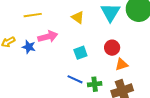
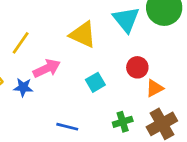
yellow line: (33, 15) -> (21, 43), turned -36
yellow triangle: (78, 17) -> (83, 35), size x1.5
blue line: (75, 79) -> (67, 127), moved

